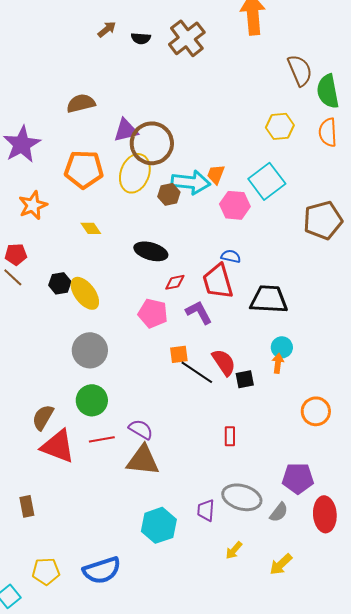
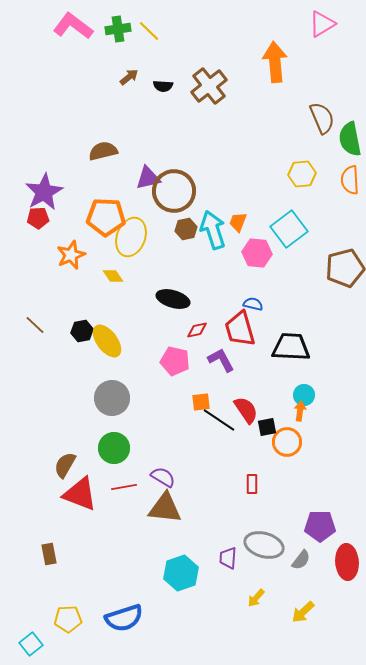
yellow ellipse: (135, 173) -> (131, 237), moved
cyan arrow: (191, 182) -> (213, 230), turned -114
brown hexagon: (169, 194) -> (186, 229), moved
orange star: (33, 205) -> (71, 255), moved
red pentagon: (16, 254) -> (38, 218), moved
orange circle: (316, 411) -> (287, 442), moved

